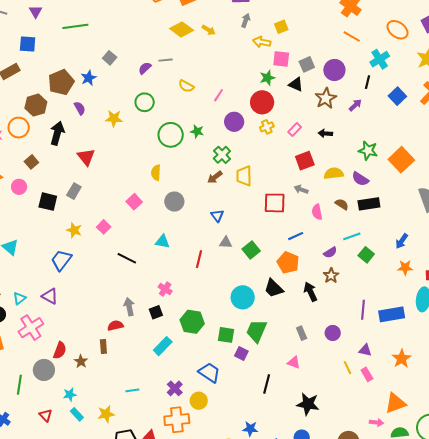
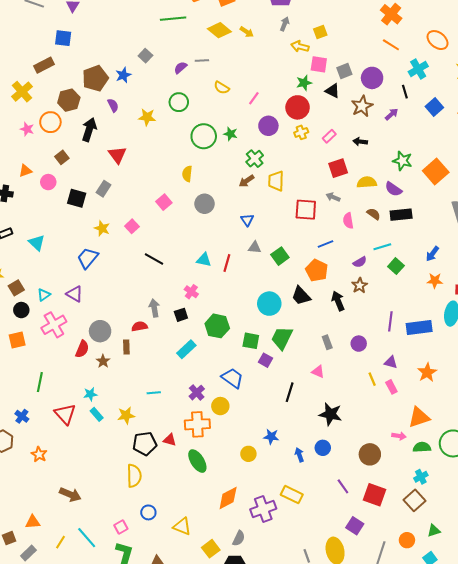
green line: (75, 26) -> (173, 19), moved
black line: (367, 82) -> (405, 92), turned -32
cyan triangle: (163, 242) -> (204, 260), moved
gray circle: (44, 370) -> (100, 331), moved
red triangle: (46, 415) -> (65, 414), size x1.6

